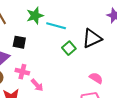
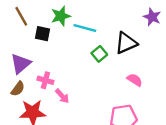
black square: (19, 42) -> (43, 34), moved
pink semicircle: (96, 78) -> (135, 80), moved

